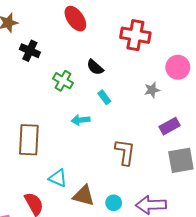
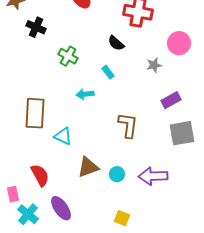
black semicircle: (95, 67) -> (116, 43), moved
cyan triangle: (58, 178) -> (63, 136), moved
brown triangle: (84, 196) -> (88, 167), turned -35

